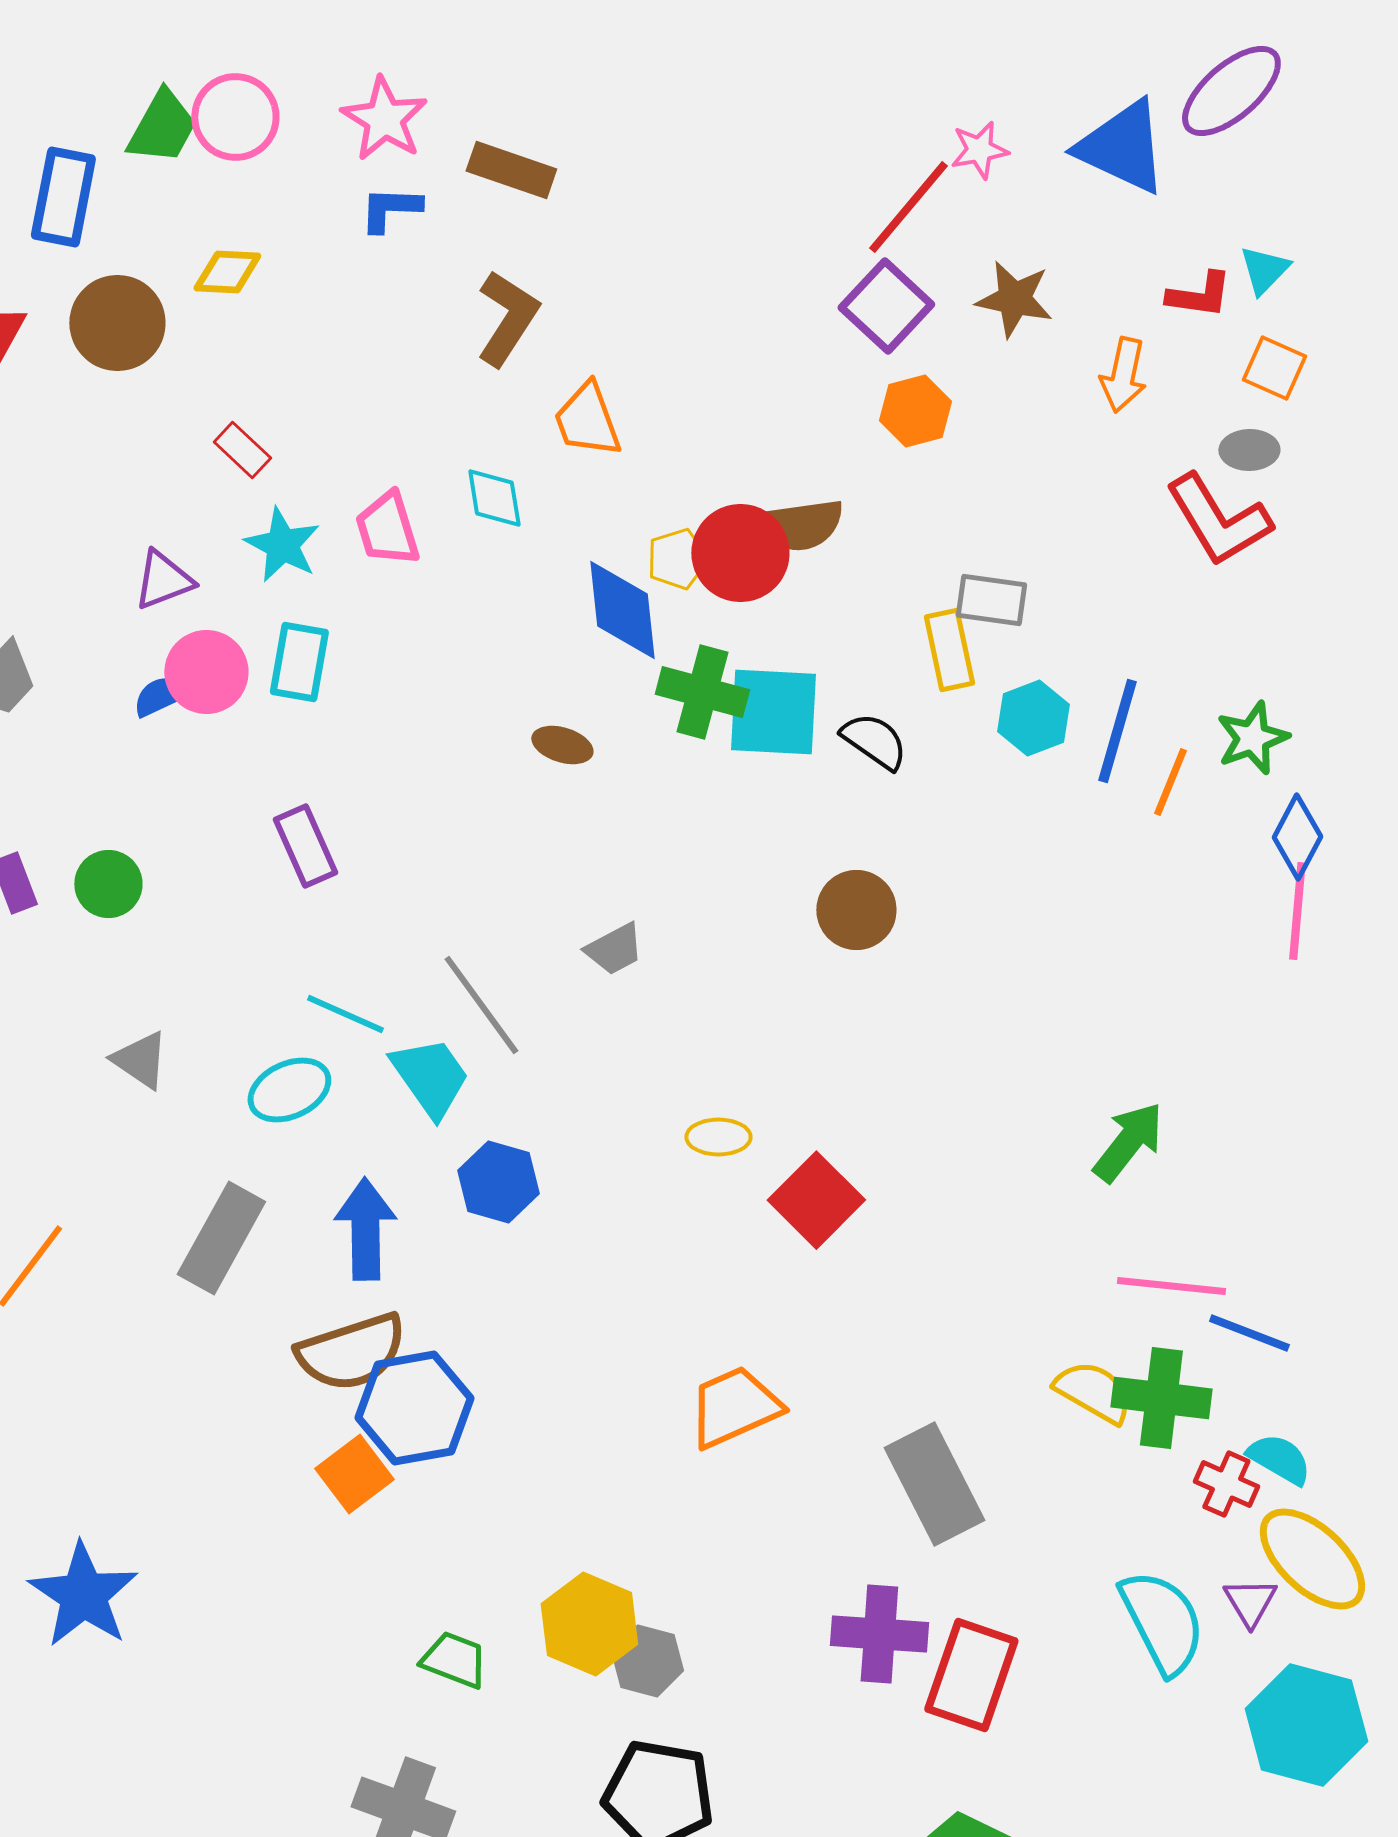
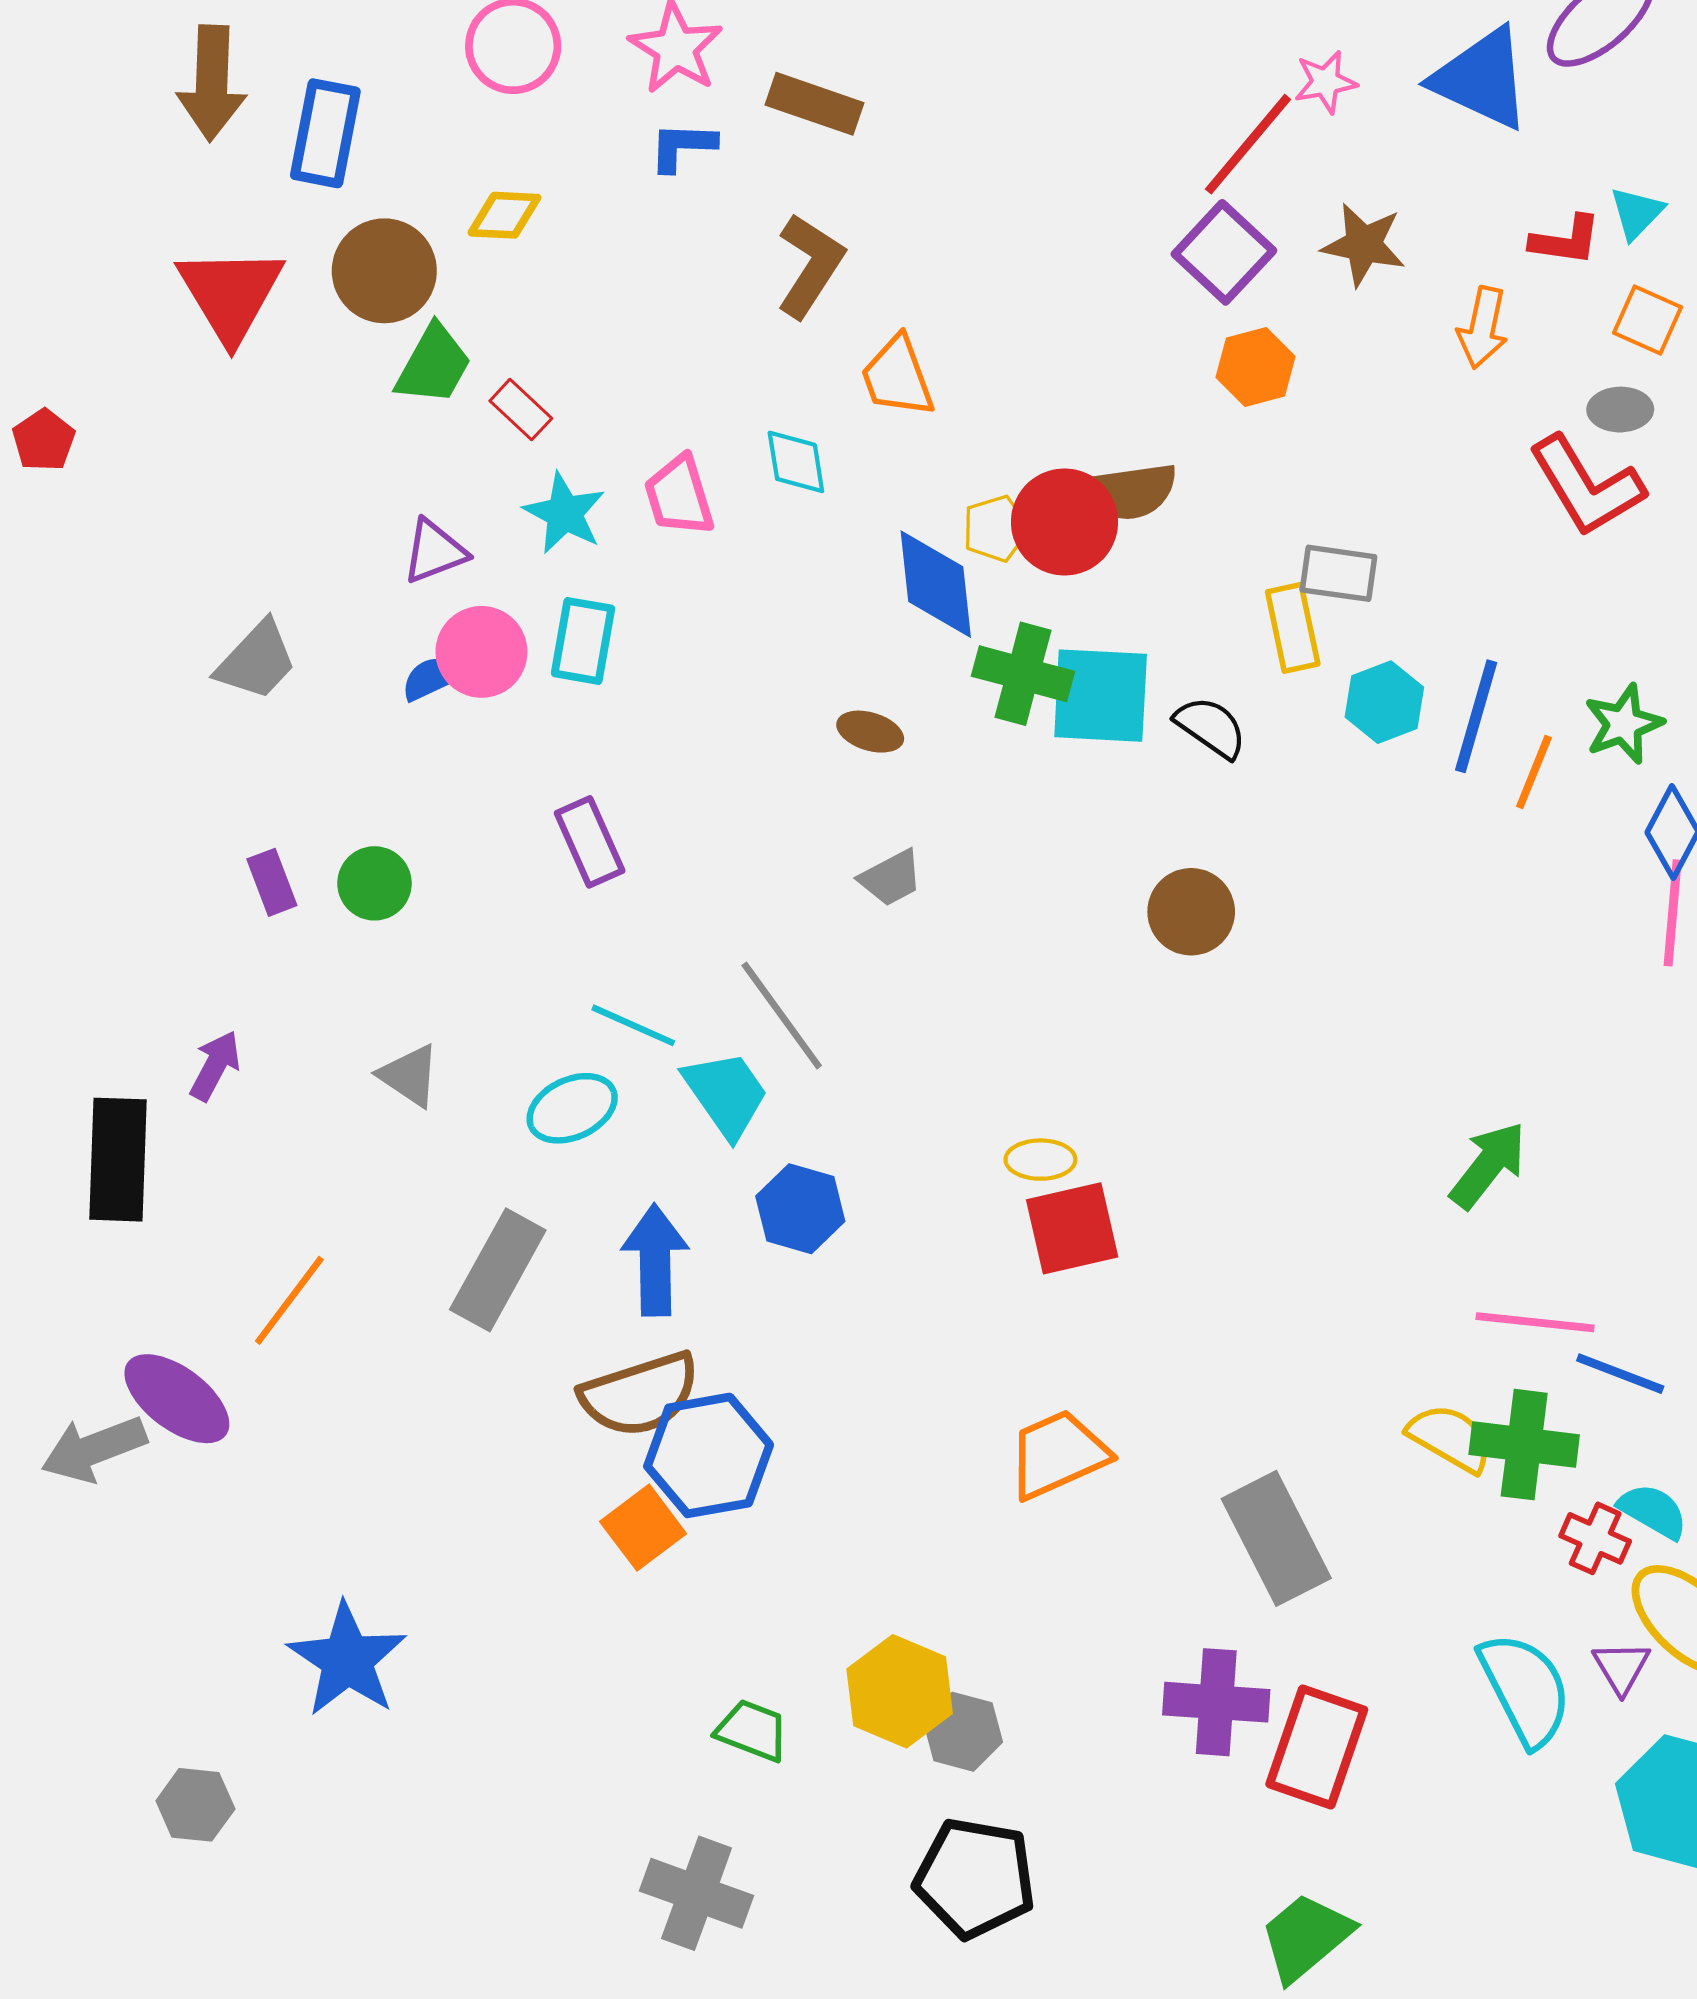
green trapezoid: (162, 127) -> (433, 365), moved
gray trapezoid: (614, 949) -> (891, 878), moved
red square: (816, 1200) -> (1072, 1228), moved, turned 32

